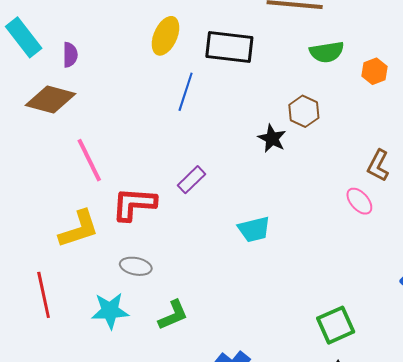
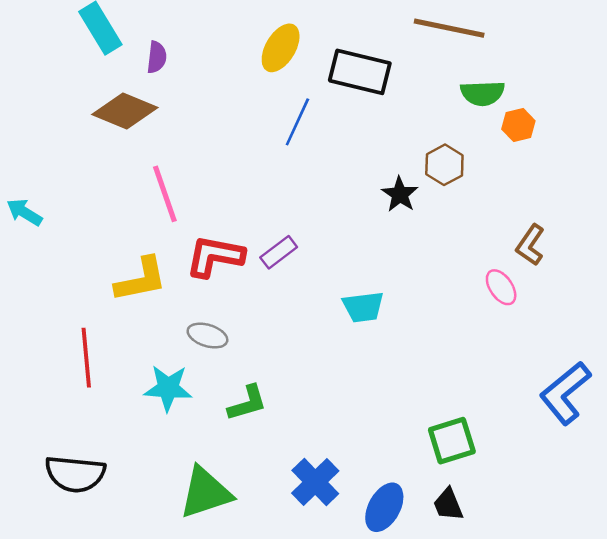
orange hexagon: (374, 71) -> (518, 125), moved
purple rectangle: (191, 180) -> (279, 252), moved

